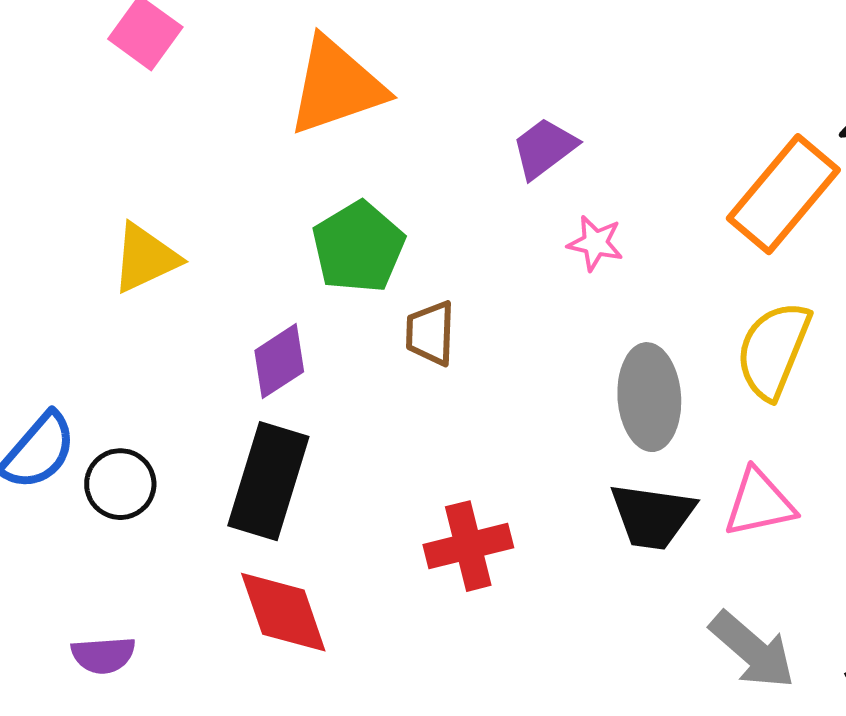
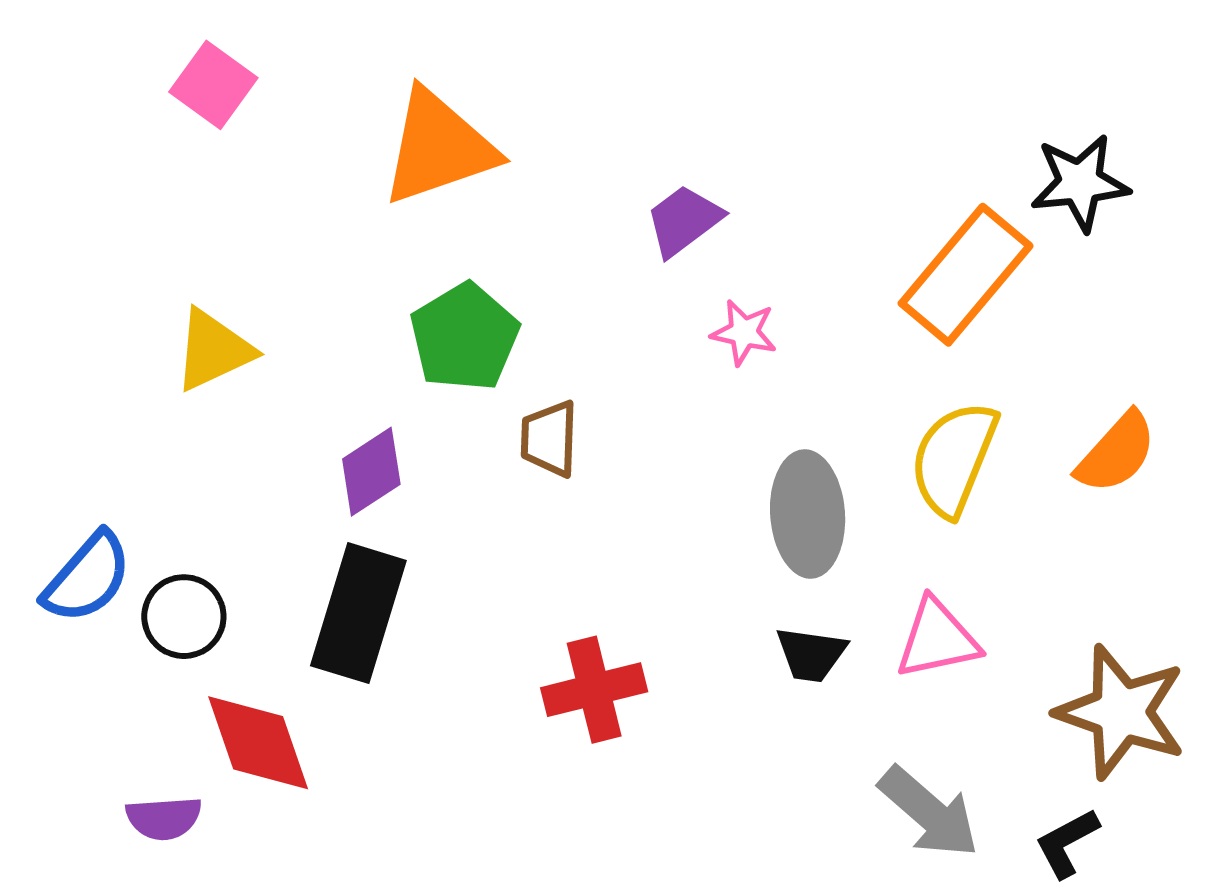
black trapezoid: (652, 516) -> (811, 654), size x0.7
red diamond: (283, 612) -> (258, 743), moved

